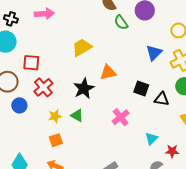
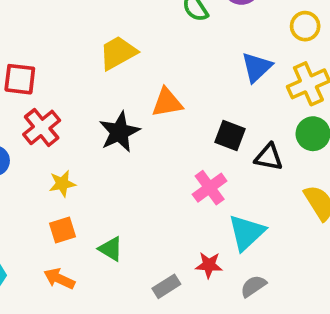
green triangle: (77, 115) -> (111, 249), moved
pink cross: (121, 117) -> (210, 188), moved
cyan triangle: (151, 139) -> (247, 233), size x1.5
red star: (172, 151) -> (209, 265), moved

